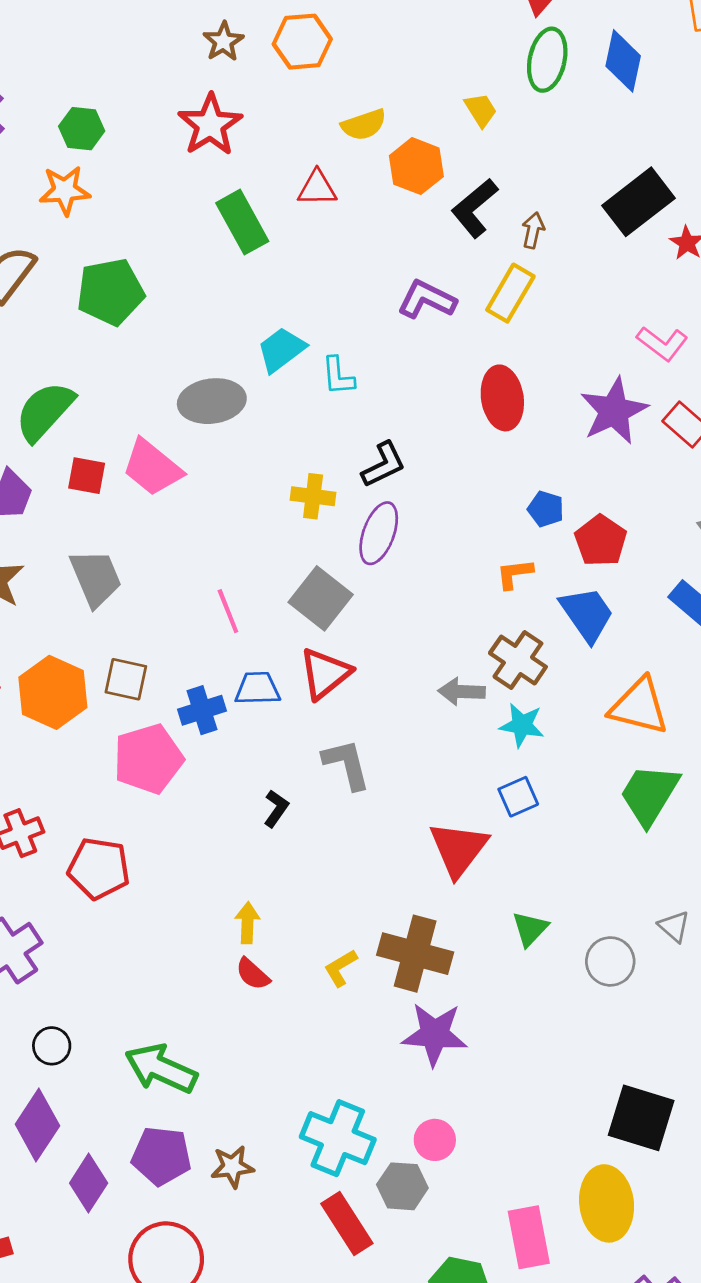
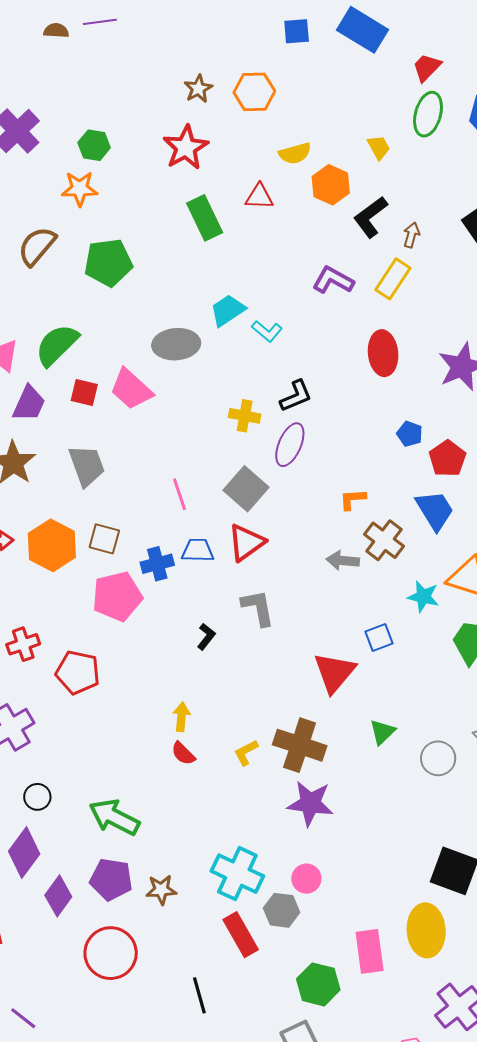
cyan L-shape: (338, 376) -> (267, 331), turned -48
orange L-shape: (515, 574) -> (353, 499), moved
cyan star: (522, 725) -> (423, 597), moved

